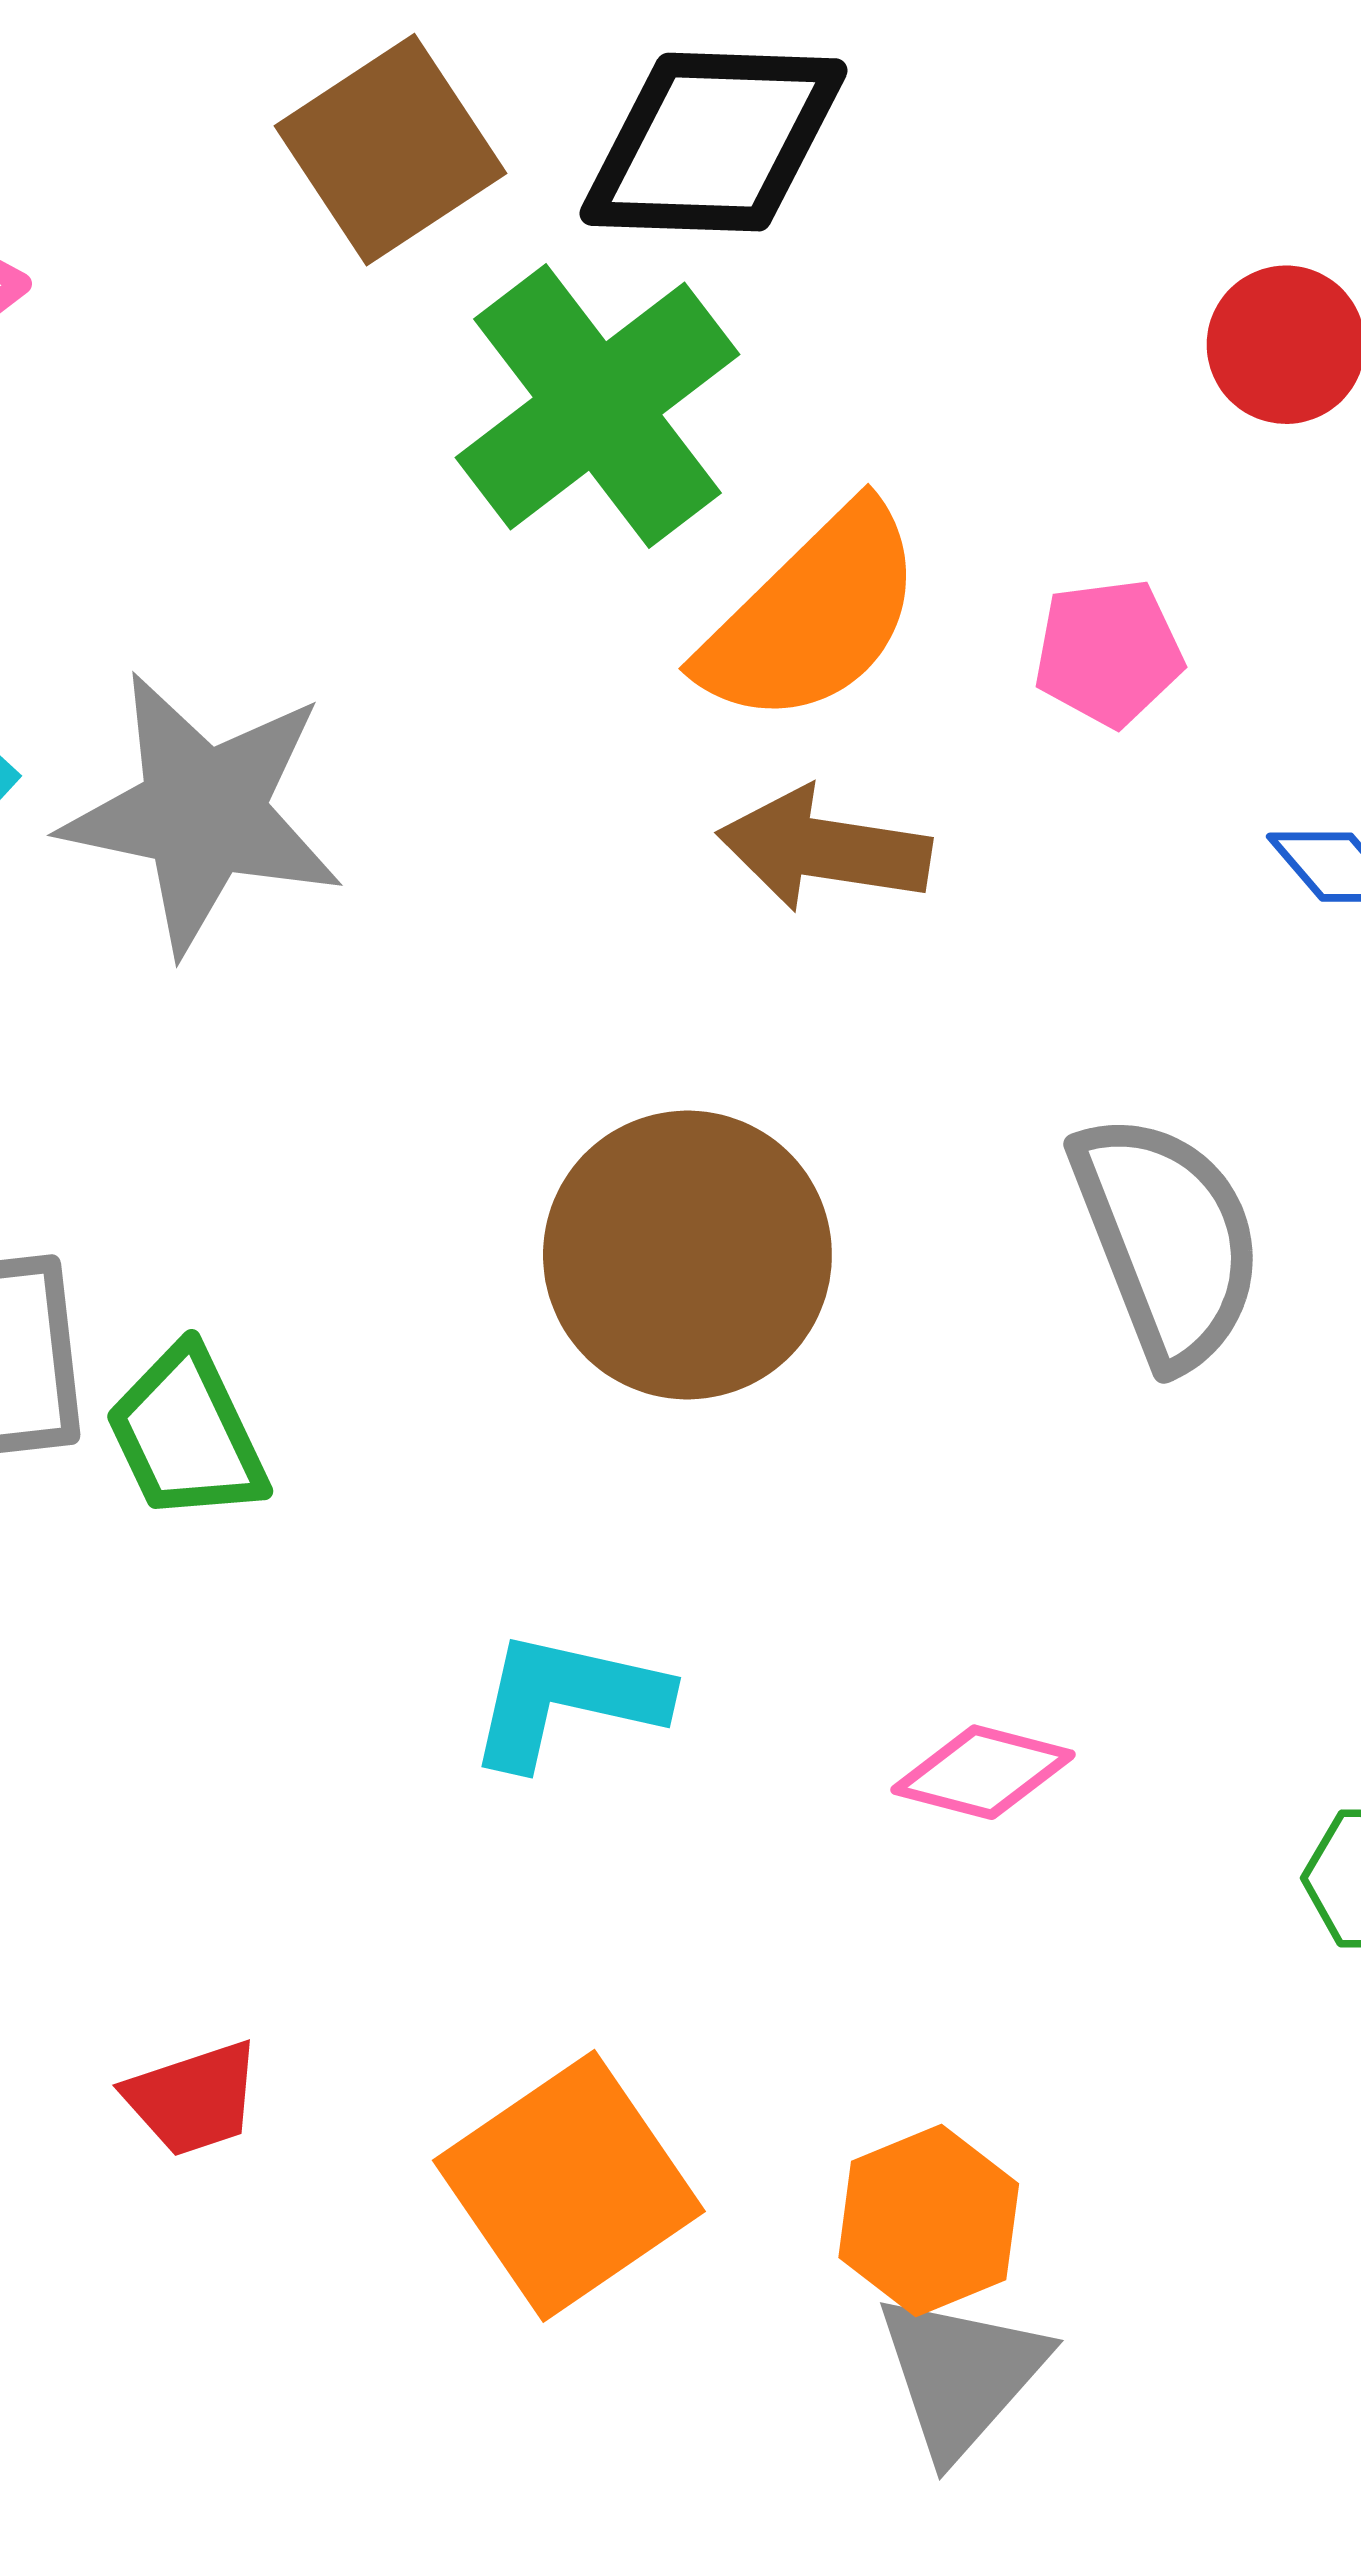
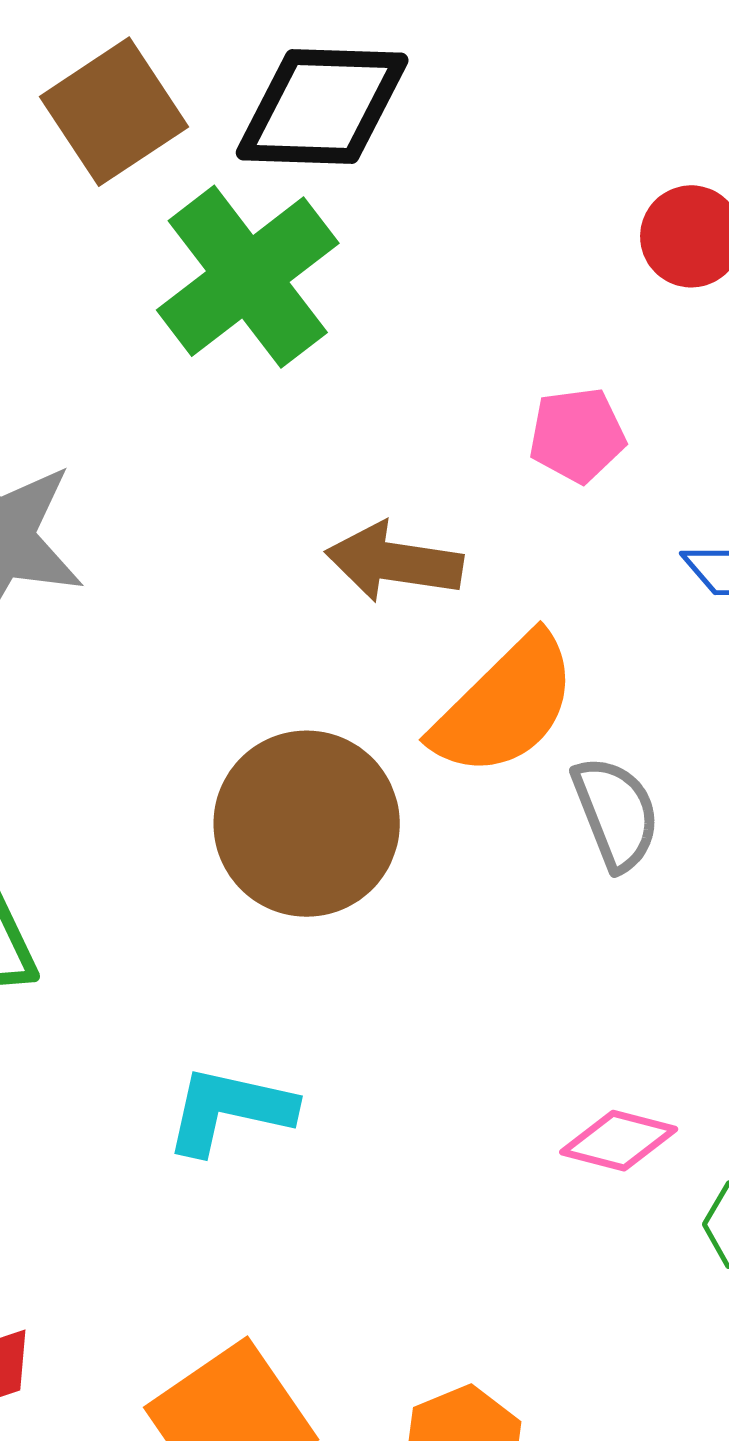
orange semicircle: (813, 616) -> (505, 706), moved
gray semicircle: (1167, 1240) -> (616, 813), size x0.7
pink diamond: (983, 1772) -> (619, 1141), moved

